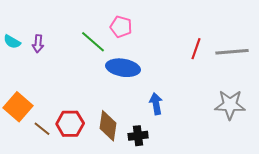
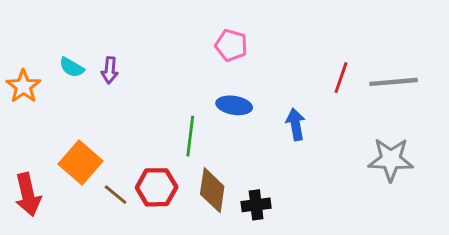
green line: (93, 42) -> (190, 136), moved, turned 56
blue ellipse: (123, 68) -> (234, 105), size x0.7
blue arrow: (156, 104) -> (296, 124), moved

